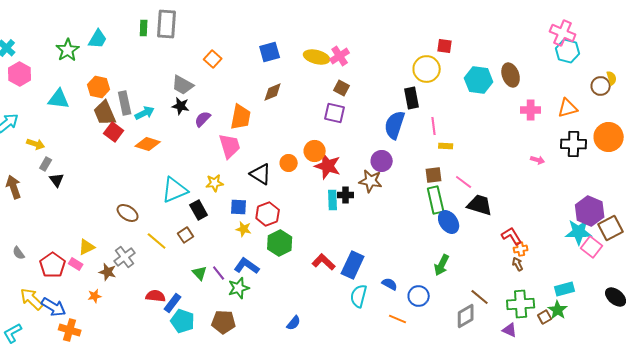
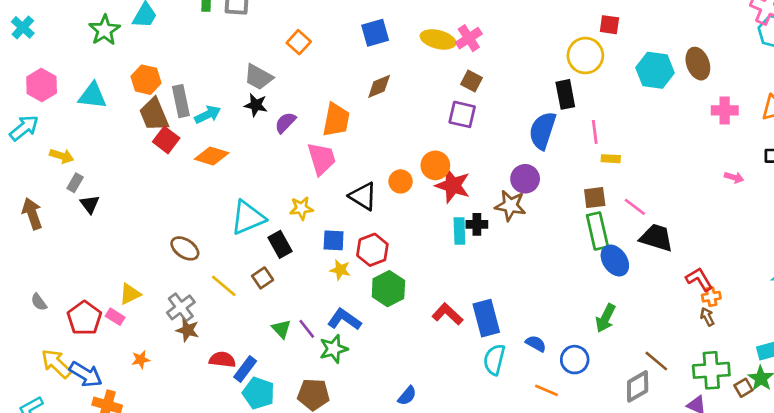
pink hexagon: (20, 74) -> (42, 85), moved
blue rectangle: (353, 265) -> (486, 318), turned -40
brown star: (108, 272) -> (188, 330), moved

